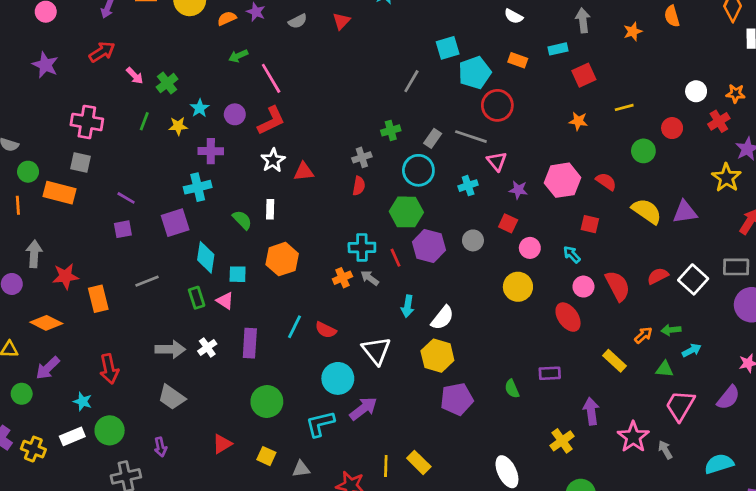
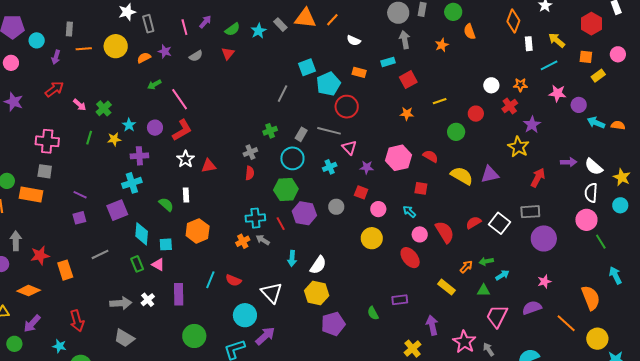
purple semicircle: (728, 398) -> (532, 308), turned -144

